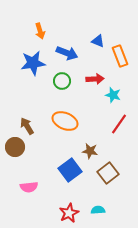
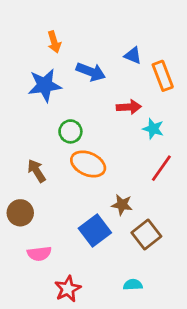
green circle: (62, 81) -> (70, 131), moved
brown circle: (15, 147) -> (20, 213), moved
red star: (69, 213) -> (68, 289), moved

